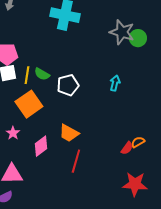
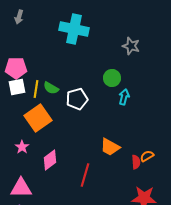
gray star: (122, 32) -> (131, 46), size x0.7
green circle: (138, 38) -> (112, 78), moved
orange trapezoid: (69, 133) -> (110, 147), moved
red semicircle: (127, 148) -> (136, 162), turned -40

